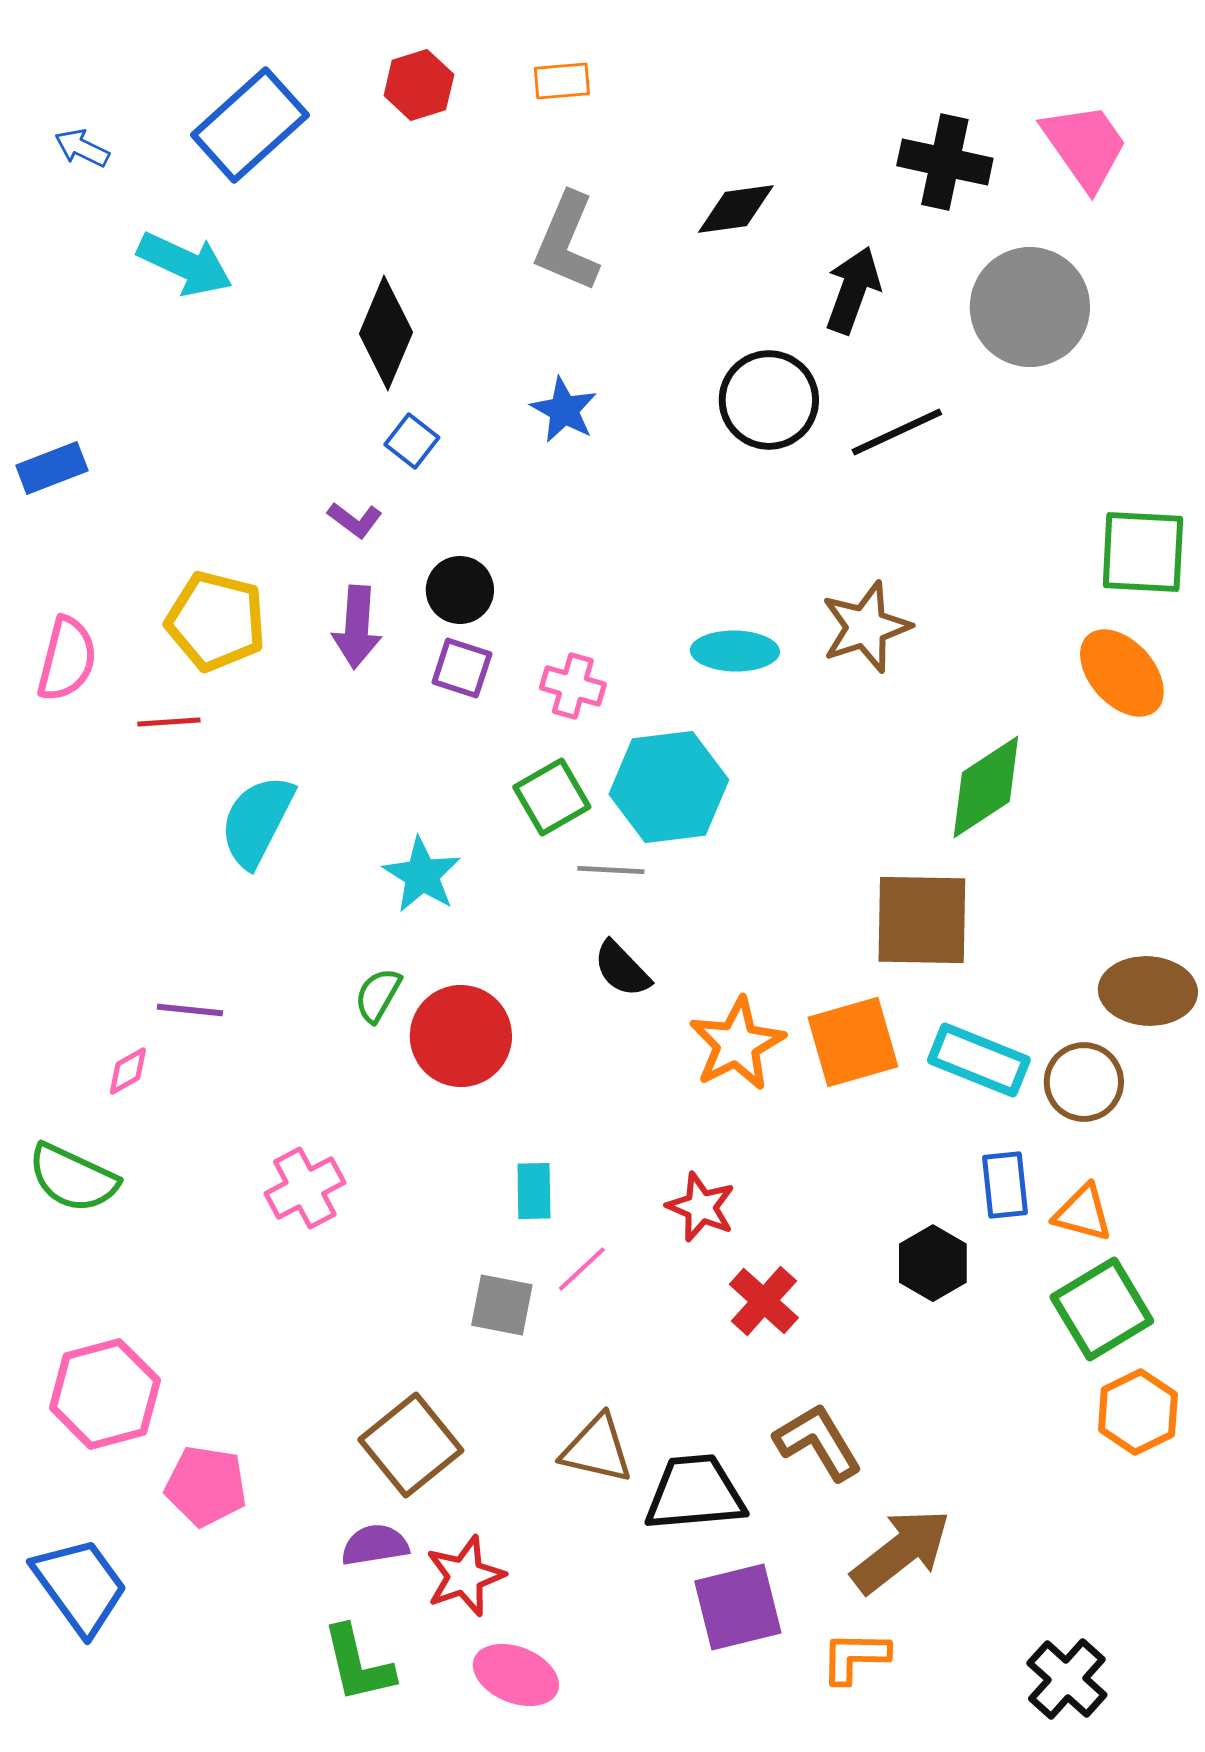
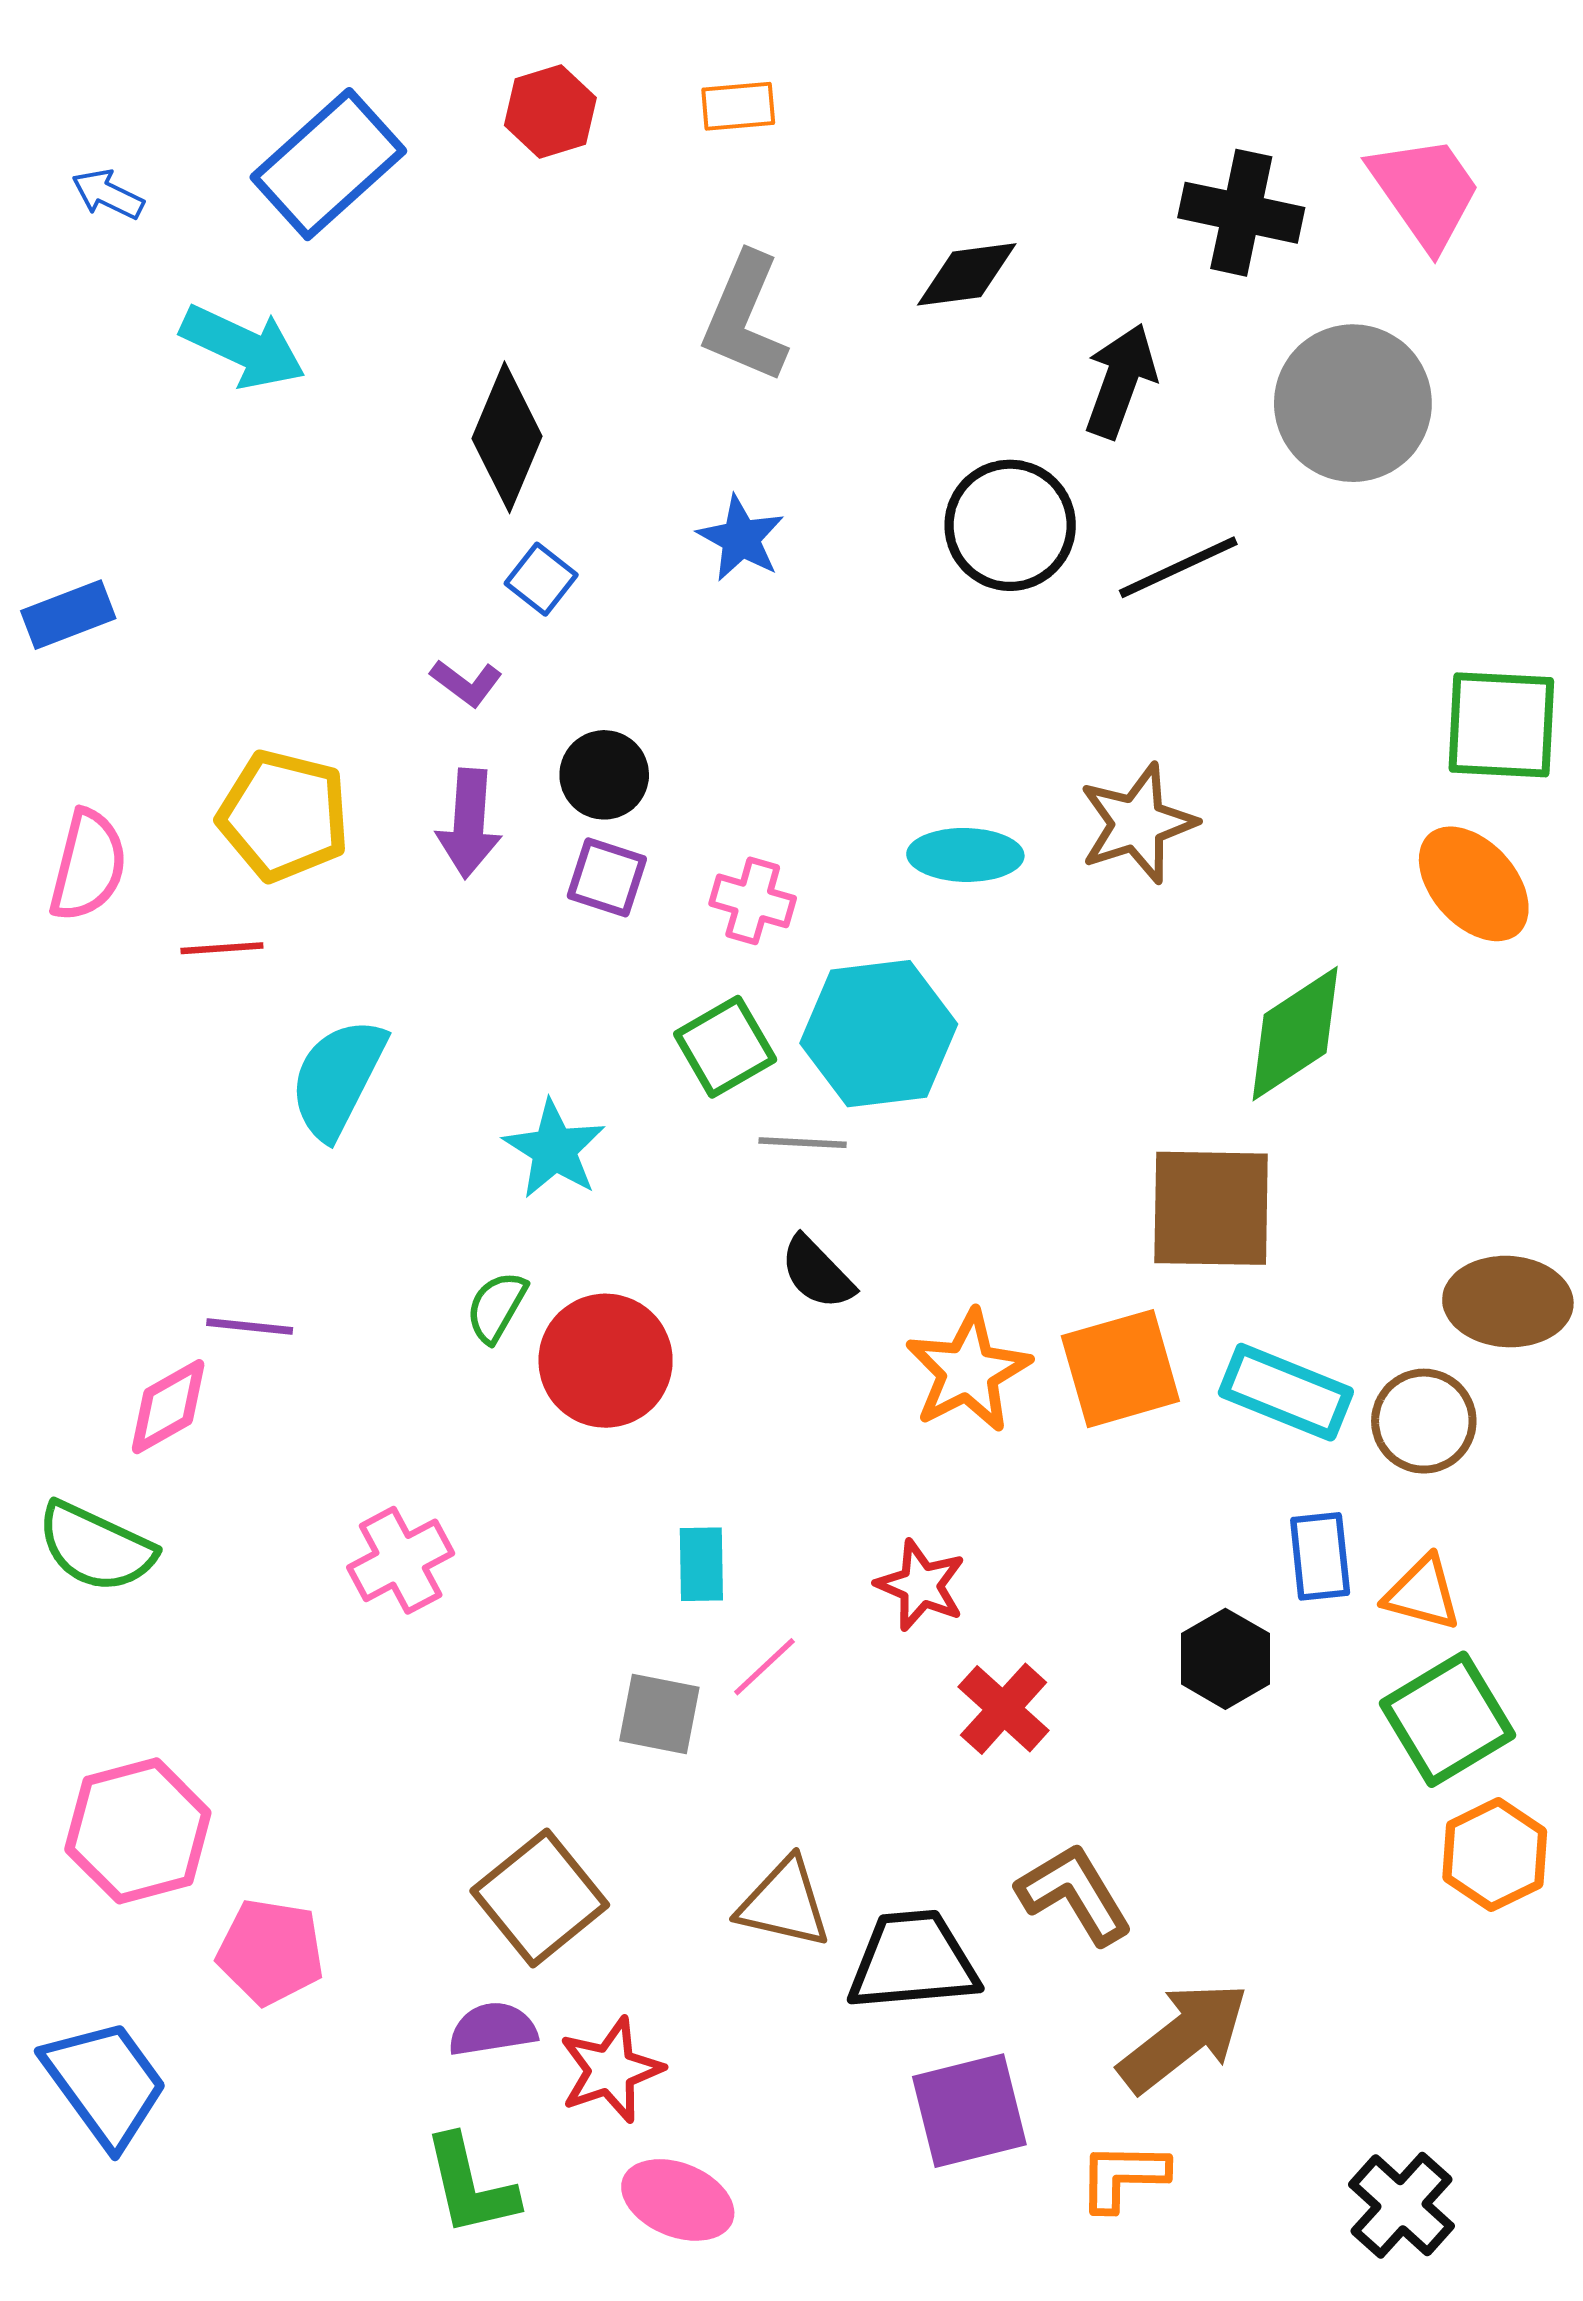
pink diamond: (128, 1071) -> (168, 1407), size x1.5

